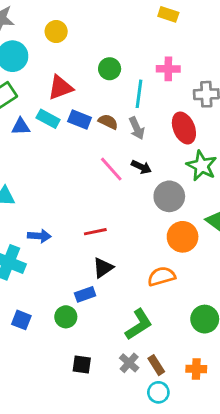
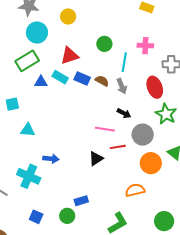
pink line: (111, 169) -> (105, 129), moved, turned -42
red line: (95, 232) -> (118, 147), moved
black triangle: (103, 268) -> (96, 159), moved

